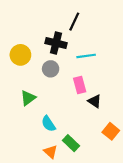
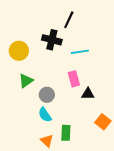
gray circle: (51, 69) -> (47, 95), moved
green triangle: (28, 98) -> (26, 81), moved
black triangle: (95, 101) -> (88, 94), turned -32
green rectangle: (71, 143) -> (66, 133), turned 49

